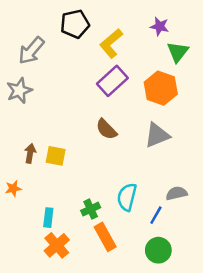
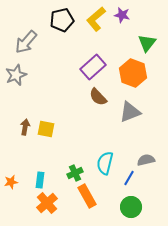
purple star: (160, 26) -> (122, 15), moved
yellow L-shape: (111, 43) -> (96, 19), moved
brown semicircle: (106, 129) -> (98, 97), moved
orange star: (13, 189) -> (11, 182), moved

